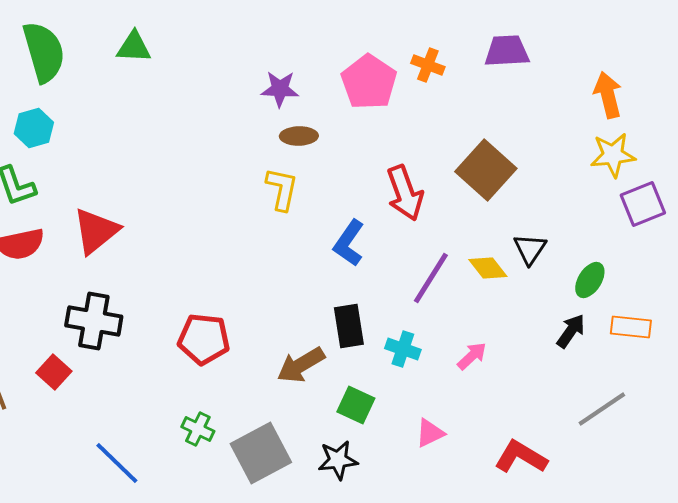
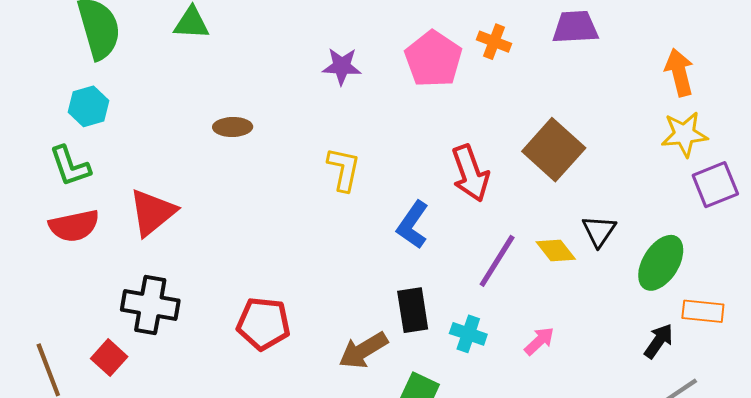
brown ellipse: (299, 136) -> (233, 127), moved
green ellipse: (590, 280) -> (661, 263), size x1.5
black arrow: (571, 331) -> (659, 341), moved

